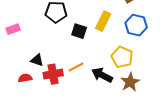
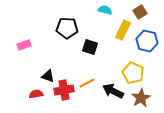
yellow rectangle: (103, 21) -> (123, 30), moved

